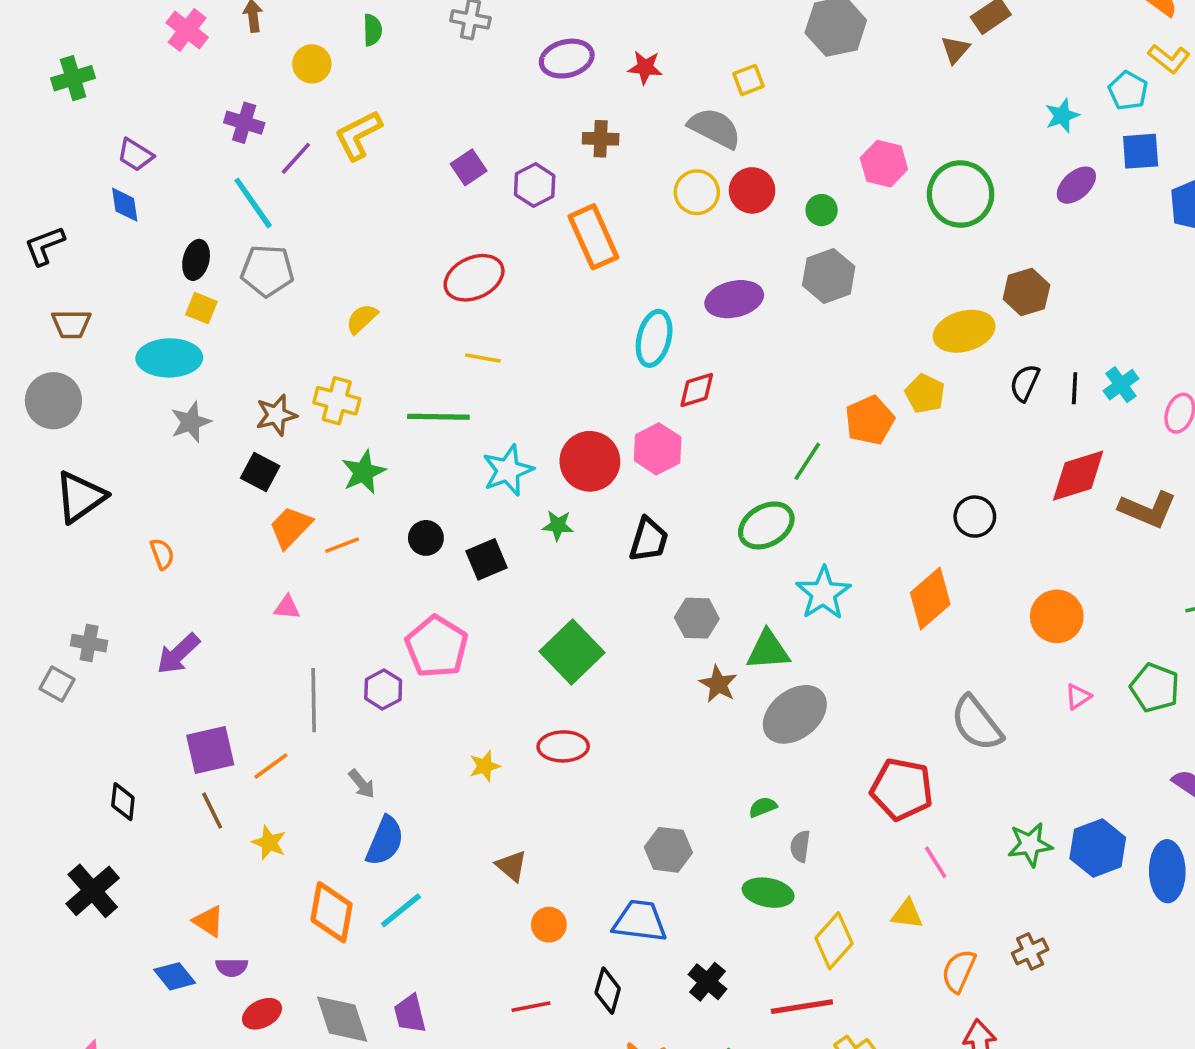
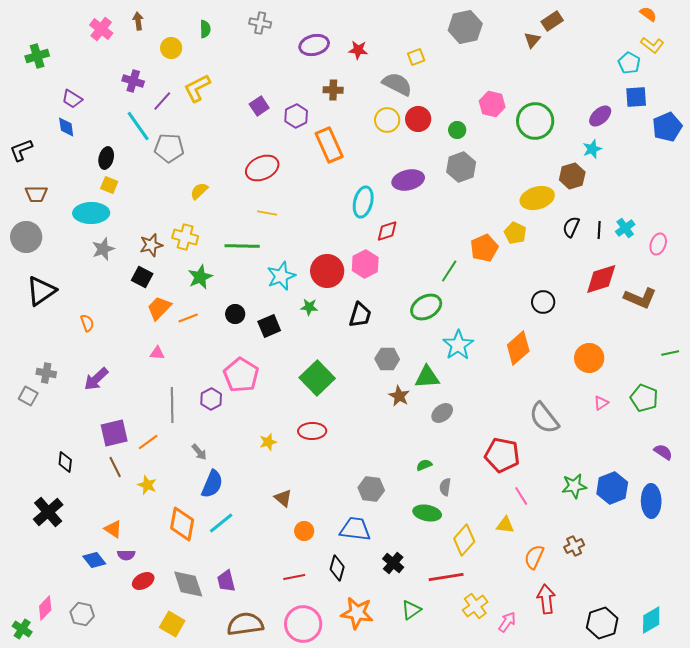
cyan star: (1062, 116) -> (592, 149), moved
gray pentagon: (267, 271) -> (169, 148), moved
gray ellipse: (795, 714) -> (442, 413), size x0.6

